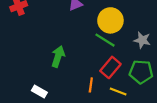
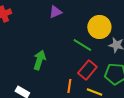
yellow circle: (110, 20) -> (99, 27), moved

